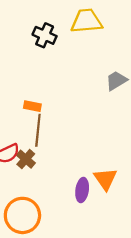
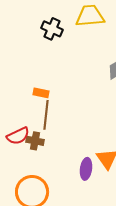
brown cross: (26, 159) -> (35, 141), turned -30

